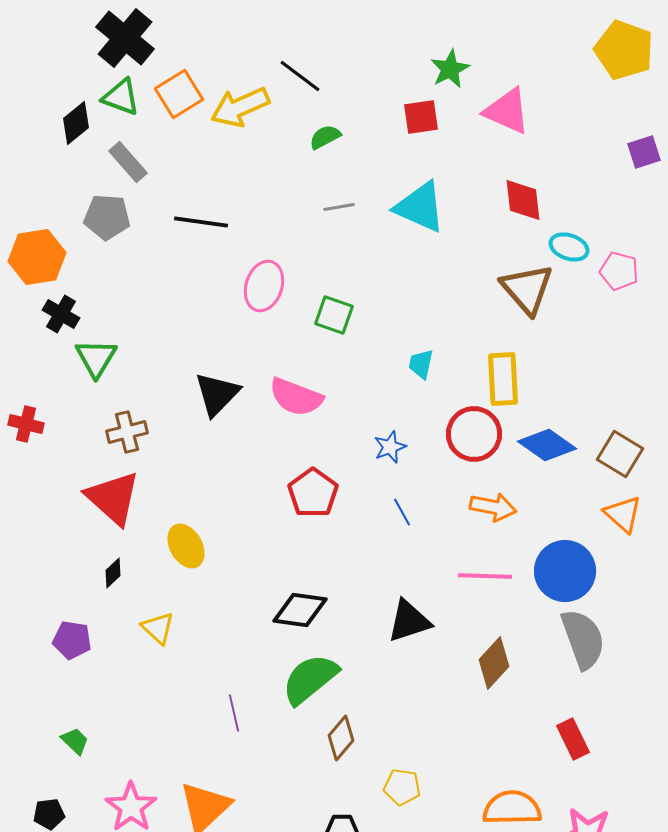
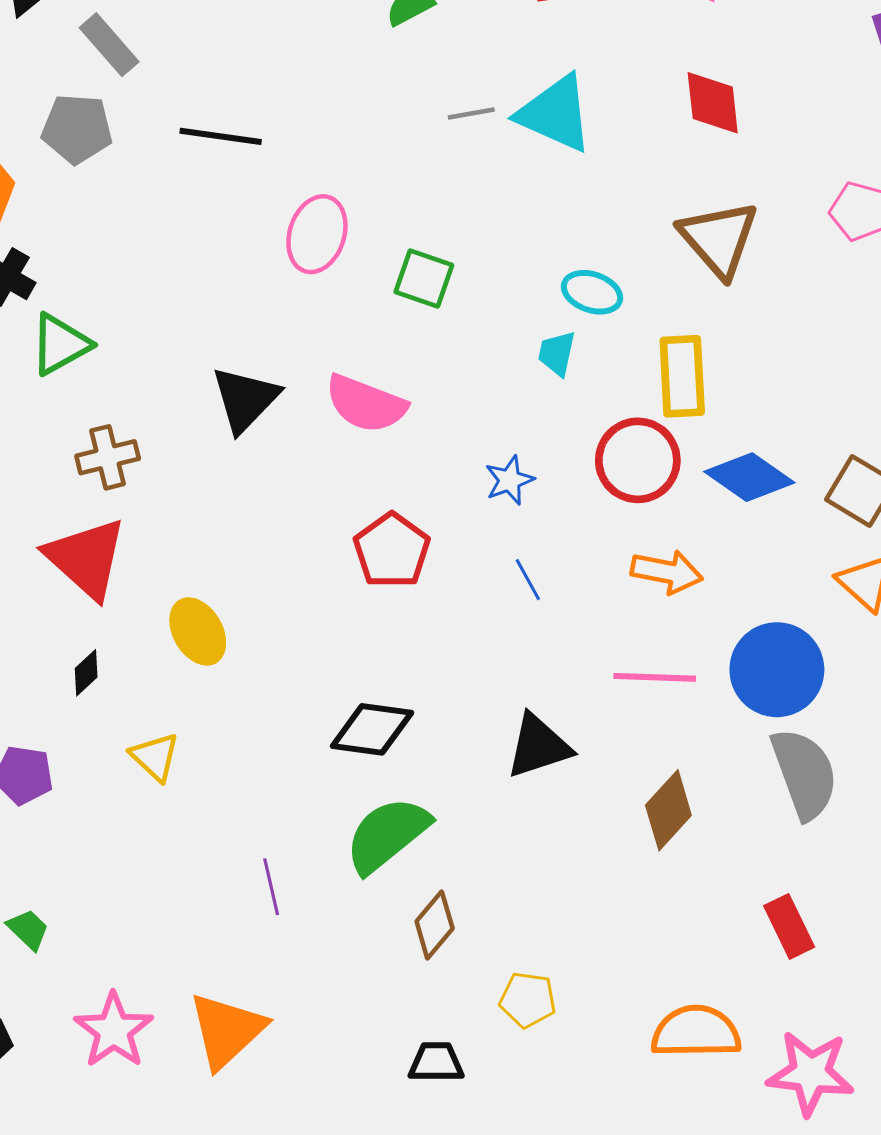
gray line: (339, 207) -> (471, 113), moved
cyan ellipse: (569, 247) -> (592, 292), moved
green triangle: (96, 358) -> (60, 344), turned 30

